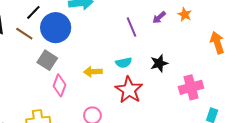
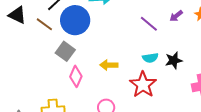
purple line: (132, 27) -> (149, 24), turned -30
cyan semicircle: (124, 63) -> (150, 58), moved

